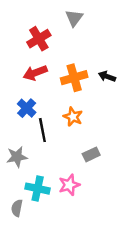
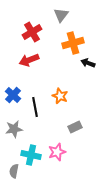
orange cross: (74, 78) -> (73, 43), moved
blue cross: (27, 108) -> (13, 95), moved

